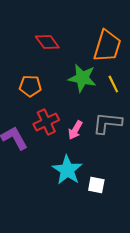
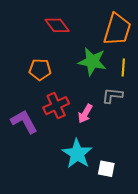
yellow line: (113, 84) -> (123, 67), turned 30
gray L-shape: (107, 123) -> (112, 96), moved, size x0.7

